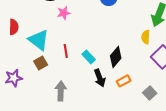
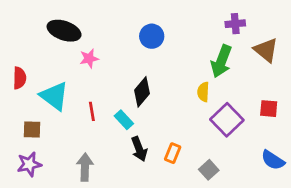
black diamond: (116, 57) -> (142, 92), moved
brown square: (41, 63) -> (32, 129), moved, turned 32
purple star: (14, 78) -> (29, 164), moved
orange rectangle: (124, 81) -> (173, 153), turned -40

